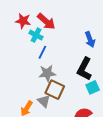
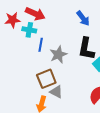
gray star: (47, 73) -> (58, 55), moved
brown square: (55, 90) -> (46, 79), moved, turned -30

